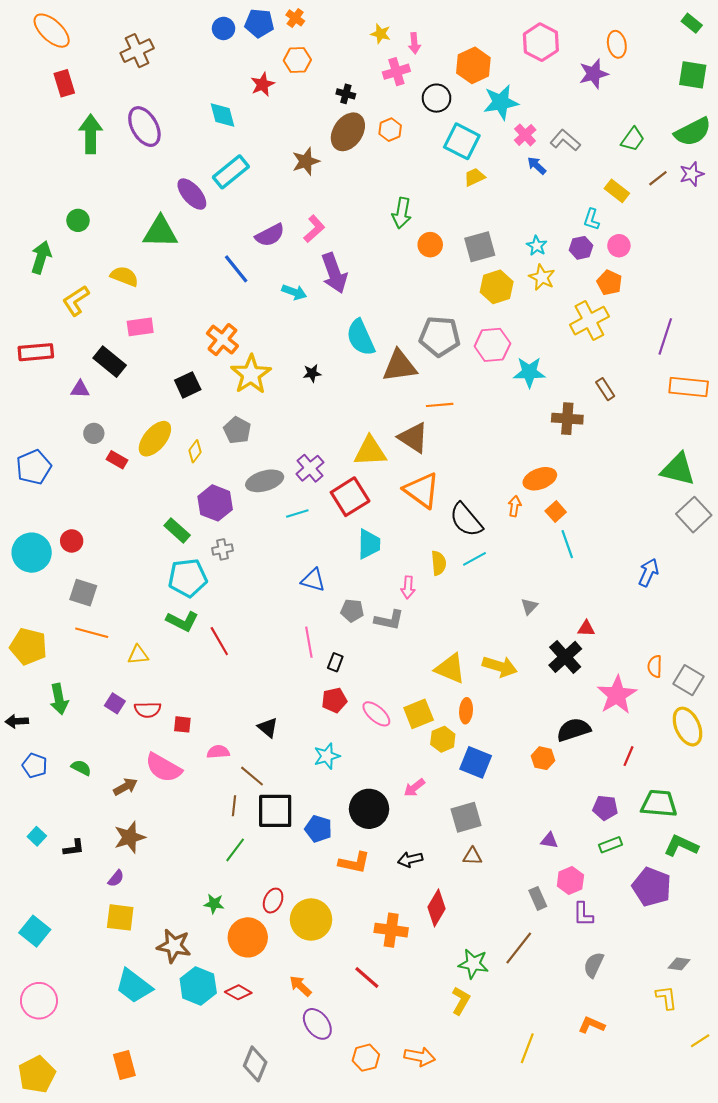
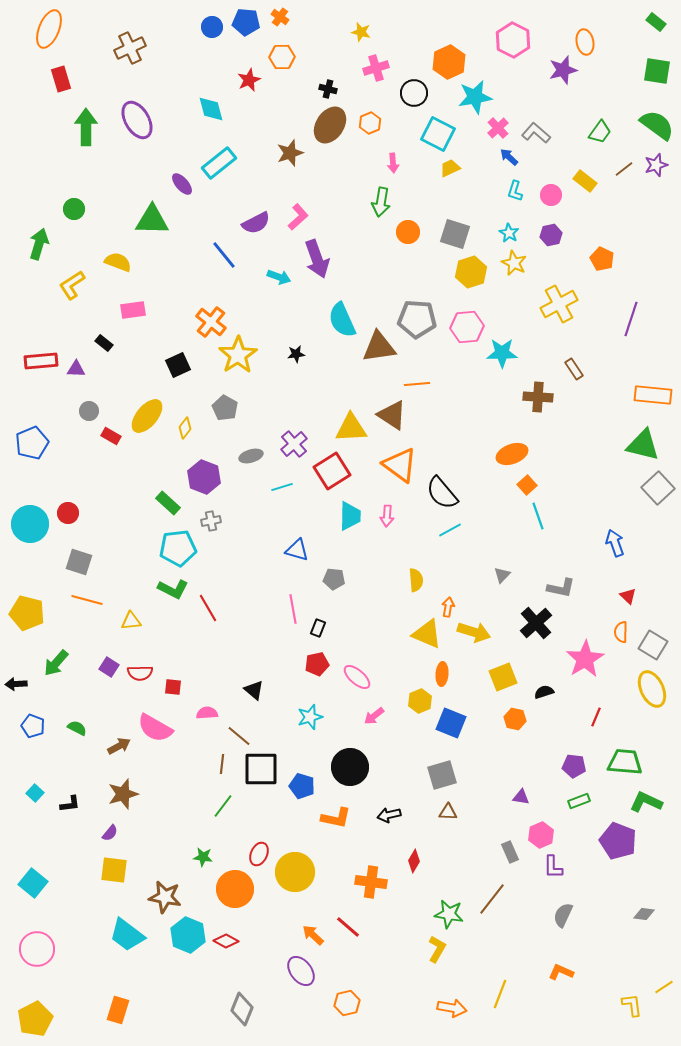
orange ellipse: (52, 31) -> (49, 29), turned 69
pink arrow: (414, 43) -> (393, 163), moved
green semicircle: (693, 132) -> (657, 125), turned -117
purple ellipse: (192, 194) -> (182, 184), size x0.7
cyan L-shape: (592, 219) -> (515, 191), moved
pink circle: (619, 246) -> (551, 195), moved
gray square: (480, 247) -> (455, 234), turned 32
orange pentagon: (609, 283) -> (602, 259), moved
red rectangle: (36, 352) -> (41, 361), moved
black rectangle: (110, 362) -> (104, 343), size x0.6
orange rectangle: (689, 387) -> (653, 395), moved
gray ellipse: (265, 481) -> (251, 456), size x0.7
orange arrow: (515, 506) -> (448, 607), moved
yellow semicircle: (439, 563) -> (416, 580), moved
blue arrow: (648, 573) -> (615, 543), turned -44
pink arrow: (408, 587) -> (387, 516), moved
gray L-shape: (389, 620) -> (561, 588), moved
red triangle: (586, 628) -> (628, 596), moved, turned 42
green arrow: (59, 699) -> (56, 663), turned 52
yellow square: (419, 714) -> (503, 677), moved
black semicircle: (574, 730) -> (544, 692), size x0.6
pink arrow: (414, 788) -> (374, 716), moved
red diamond: (437, 908) -> (414, 861), size x0.7
orange arrow: (300, 986) -> (313, 935), moved
yellow L-shape: (666, 998) -> (632, 1005), moved
orange arrow: (420, 1057) -> (452, 1008), moved
orange rectangle: (124, 1065) -> (118, 1010), turned 32

